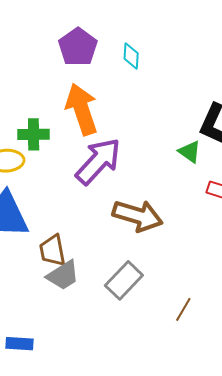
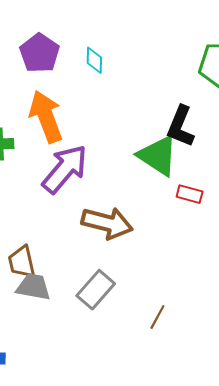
green triangle: (190, 152) -> (158, 156), size x1.8
gray trapezoid: (63, 275) -> (33, 287), turned -135

